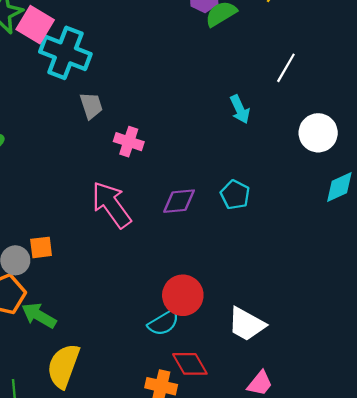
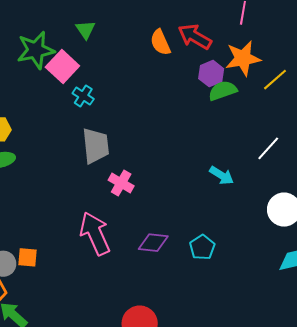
cyan cross: (65, 53) -> (83, 96), size x0.5
gray trapezoid: (91, 106) -> (96, 146), size x1.5
cyan arrow: (240, 109) -> (222, 175), turned -45

